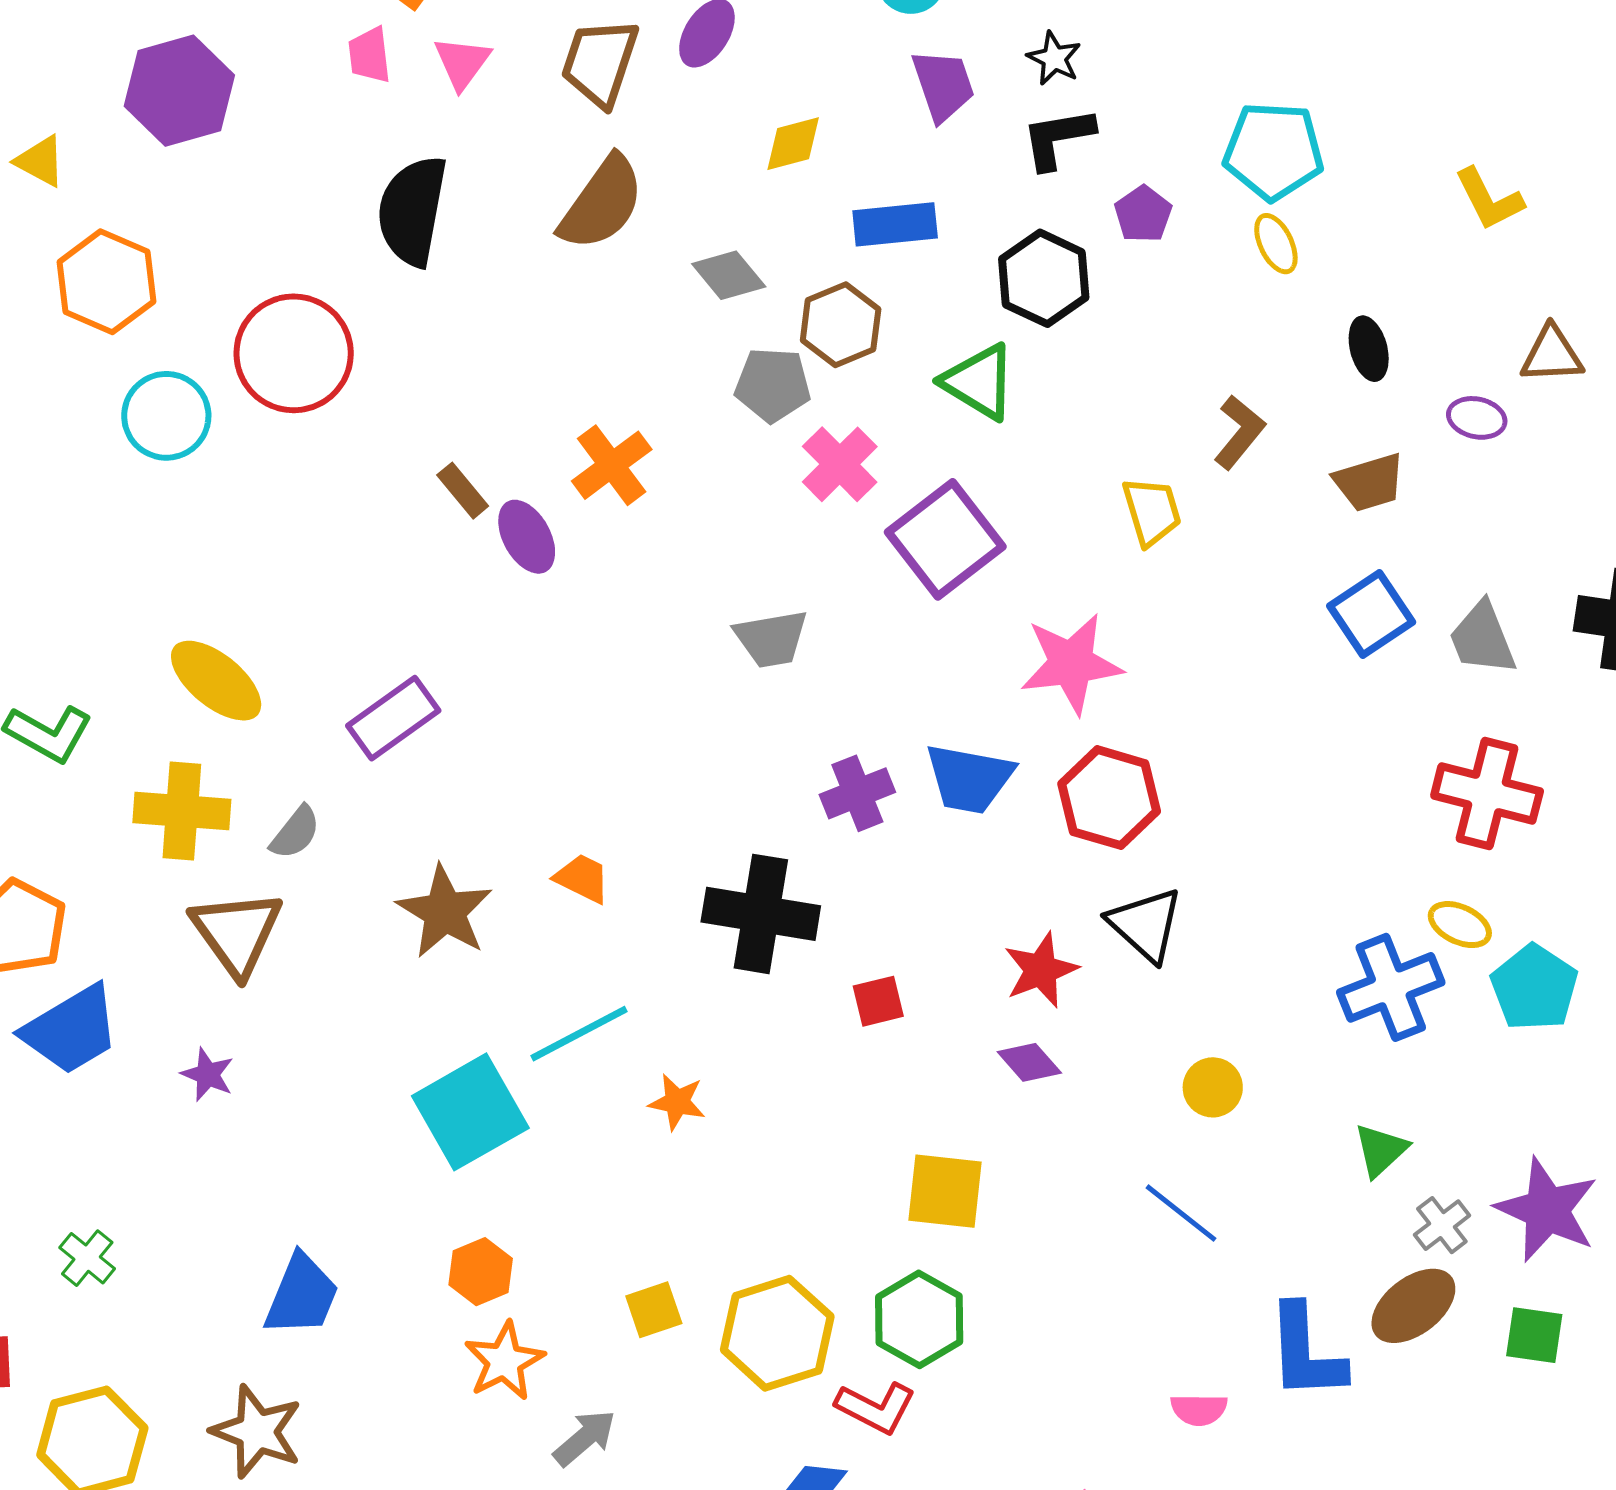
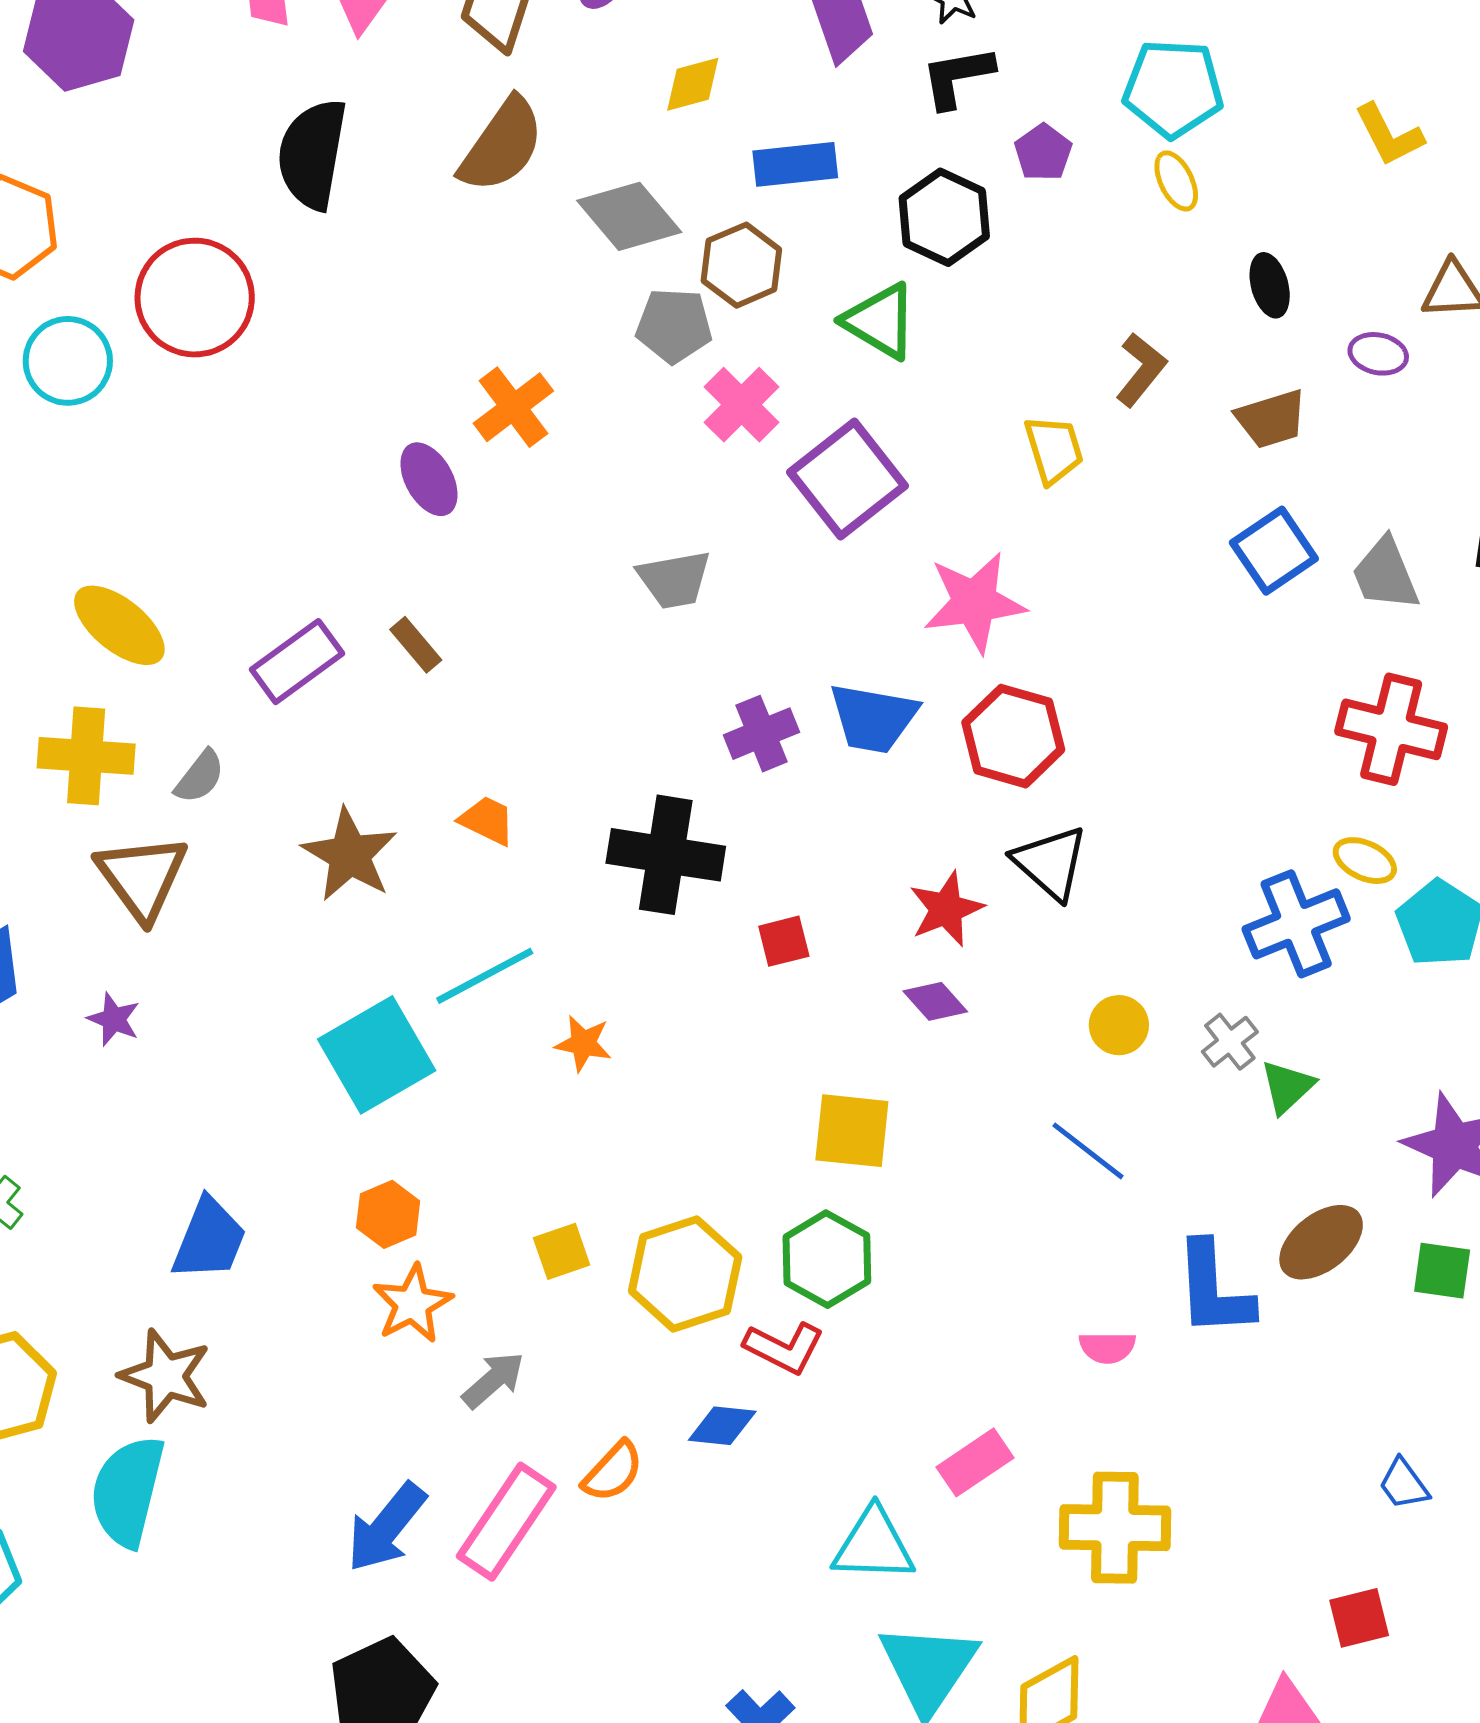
gray diamond: (729, 275) -> (629, 216), size x1.4
brown rectangle: (463, 491) -> (416, 645), moved
gray cross: (1442, 1225) -> (1230, 1042), moved

